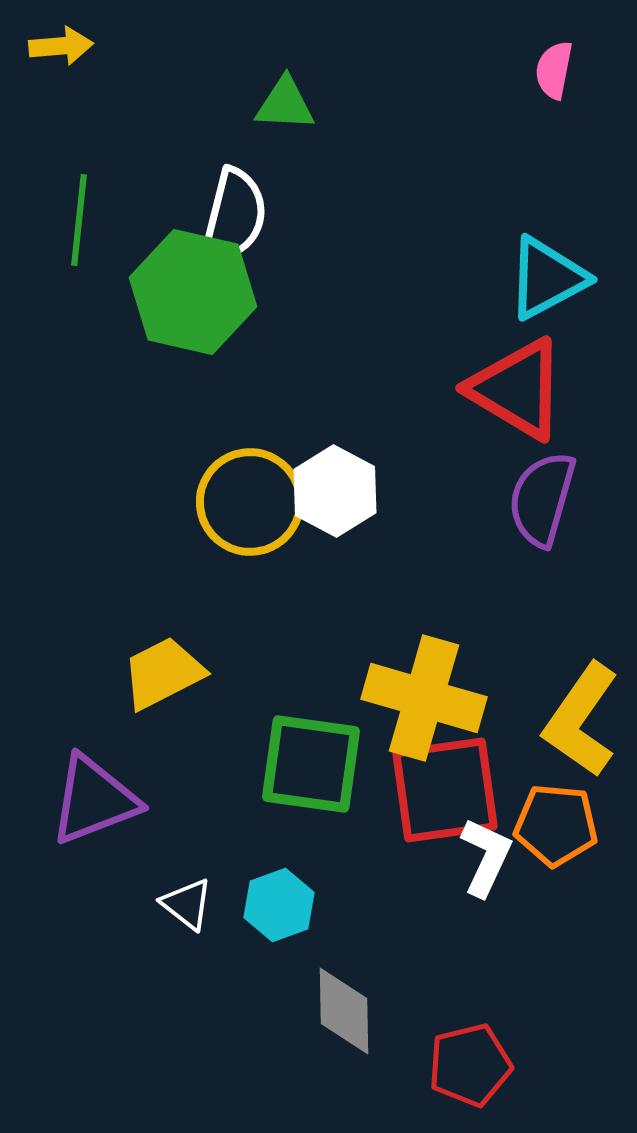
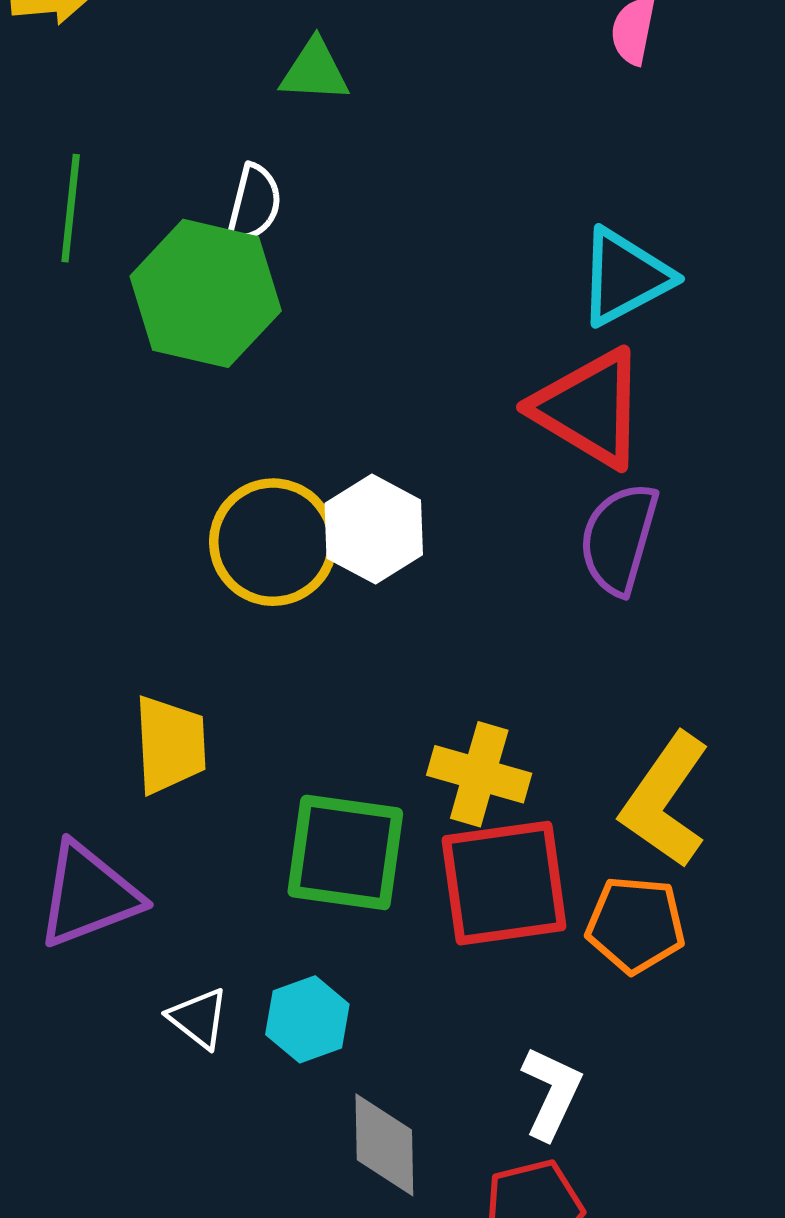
white semicircle: (234, 216) -> (254, 203), size x0.7
yellow trapezoid: (163, 673) -> (170, 745), turned 114
yellow cross: (424, 698) -> (479, 774), size x0.7
white L-shape: (486, 857) -> (551, 1093), moved

